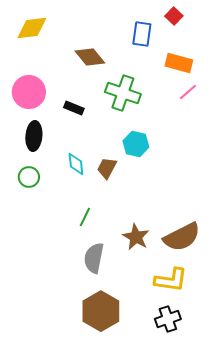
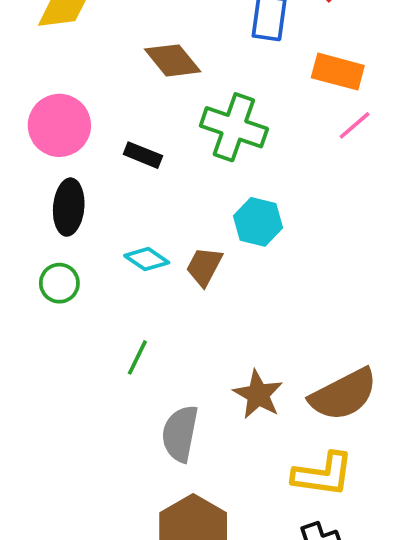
cyan diamond: (76, 164) -> (147, 259), turned -50
green line: (85, 217) -> (137, 357), moved

